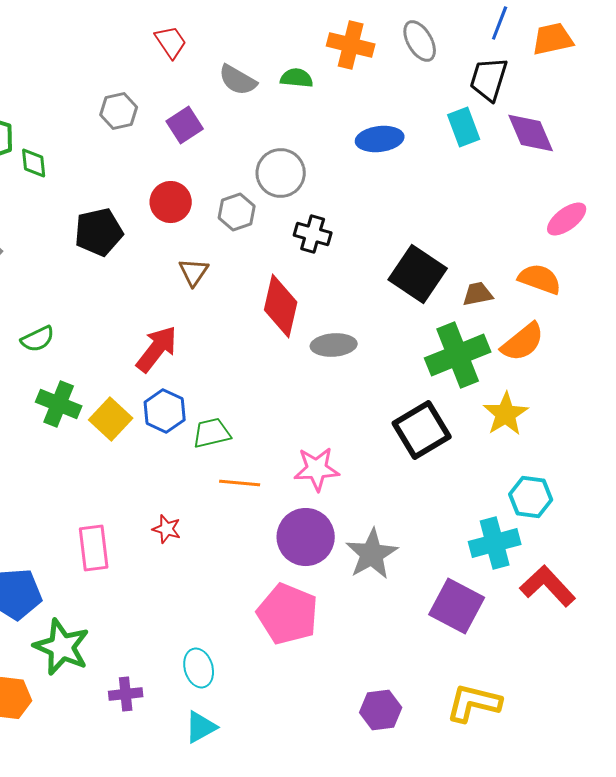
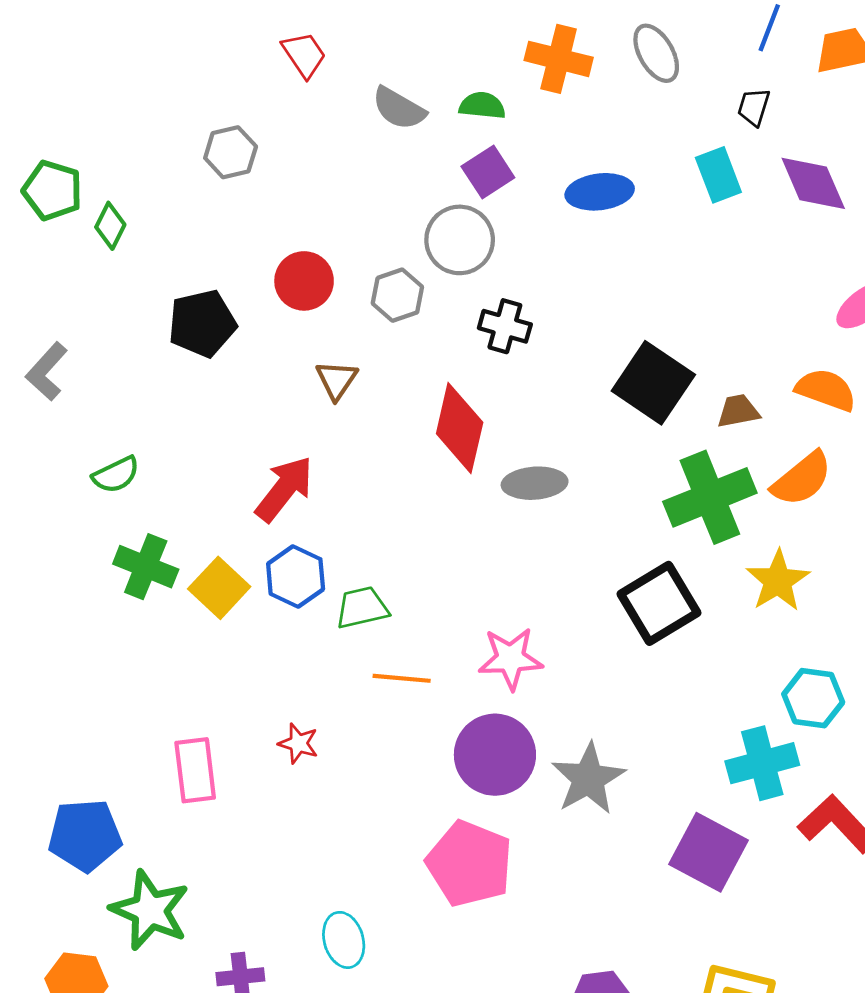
black trapezoid: (489, 79) -> (754, 107), size x0.6
purple square: (185, 125) -> (488, 172), moved
green diamond: (34, 163) -> (110, 226), turned 32

